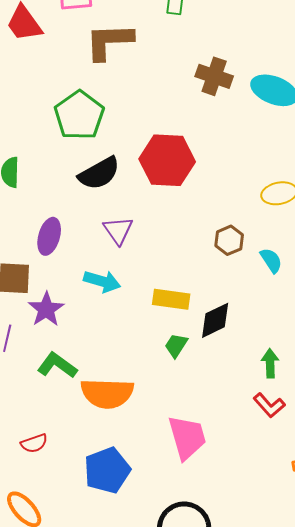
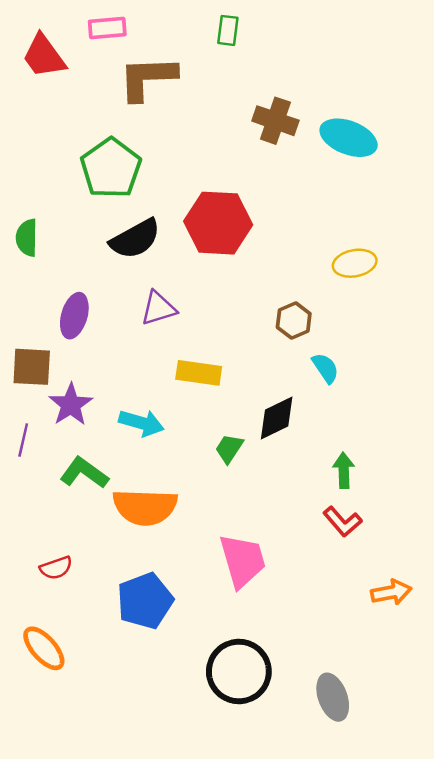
purple triangle: (118, 230) -> (158, 308), turned 48
cyan semicircle: (271, 260) -> (325, 368), moved
cyan arrow: (102, 281) -> (141, 423), moved
yellow rectangle: (171, 299) -> (199, 373), moved

